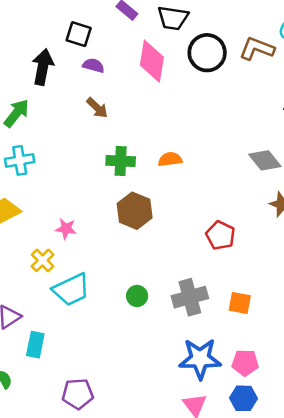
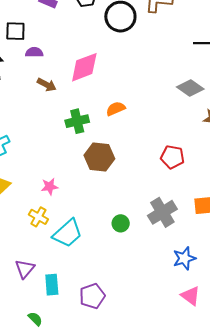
pink diamond: (152, 61) -> (84, 67), moved, turned 76
blue star: (200, 359) -> (184, 258), size x0.7
purple pentagon: (78, 394) -> (92, 296), moved

